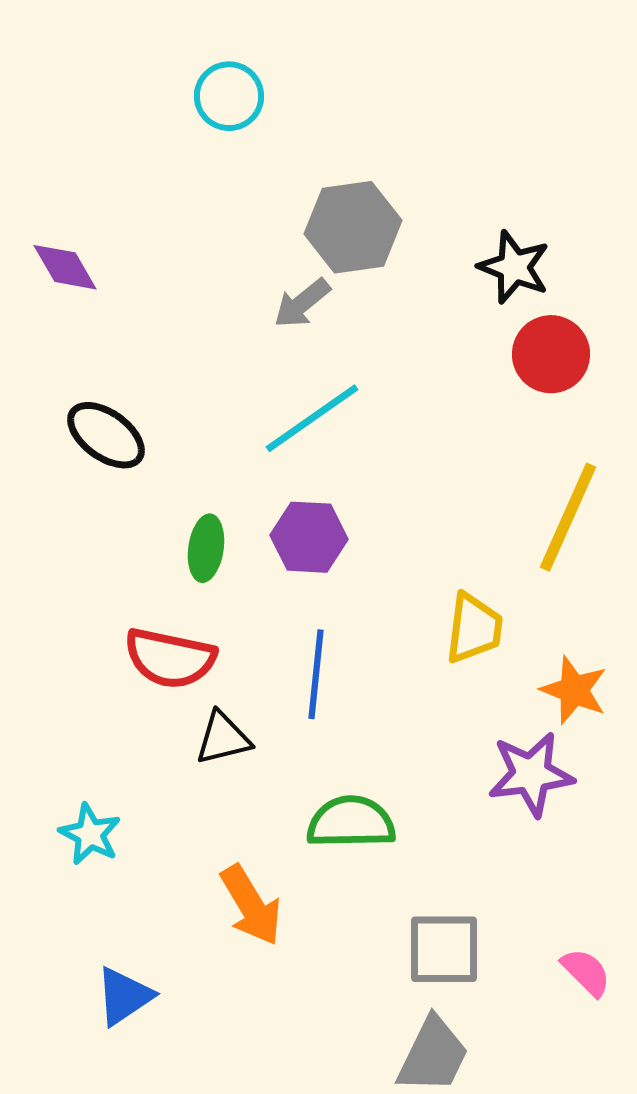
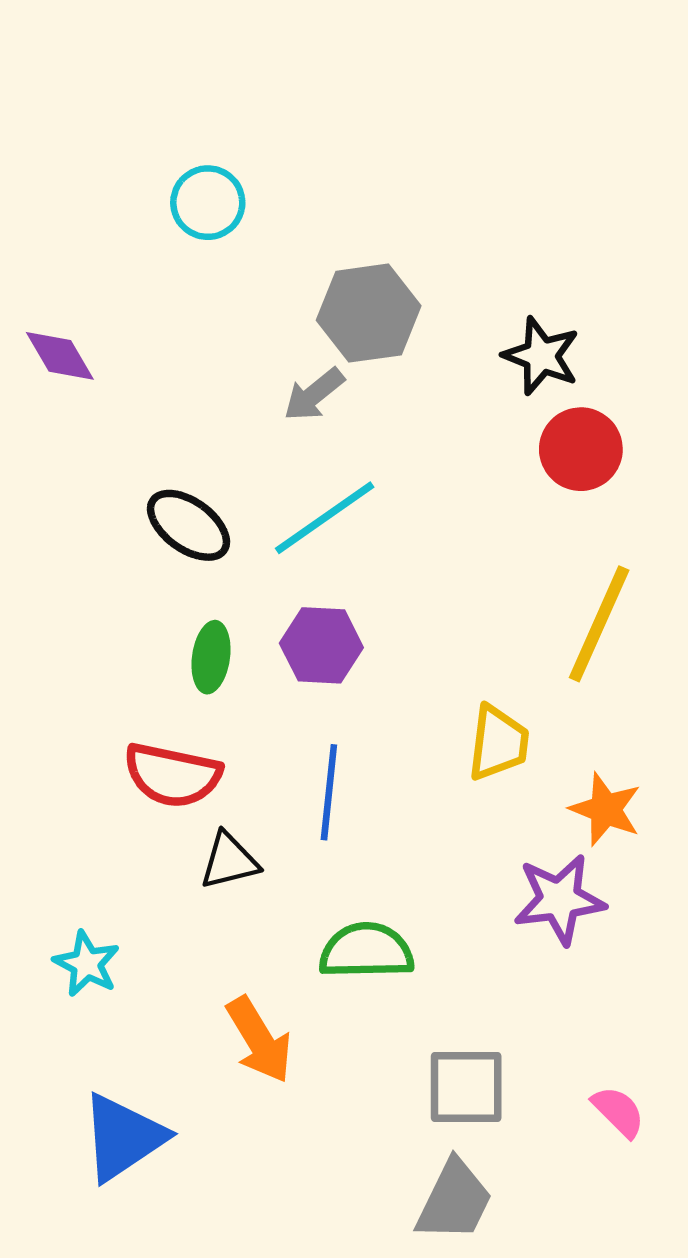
cyan circle: (229, 96) -> (208, 203), moved
black ellipse: (106, 435) -> (188, 525), moved
blue triangle: (124, 996) -> (123, 1137), size x1.4

